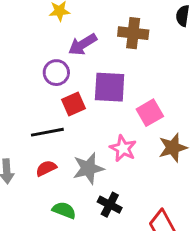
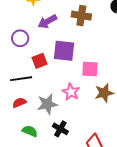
purple circle: (56, 73) -> (20, 38), moved
pink square: (150, 113) -> (90, 69), turned 30

